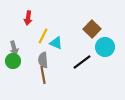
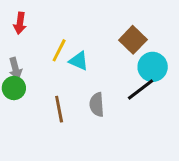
red arrow: (28, 18) -> (20, 23), moved
gray semicircle: (43, 60) -> (97, 105), moved
black line: (82, 62) -> (141, 90), moved

